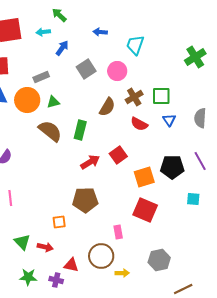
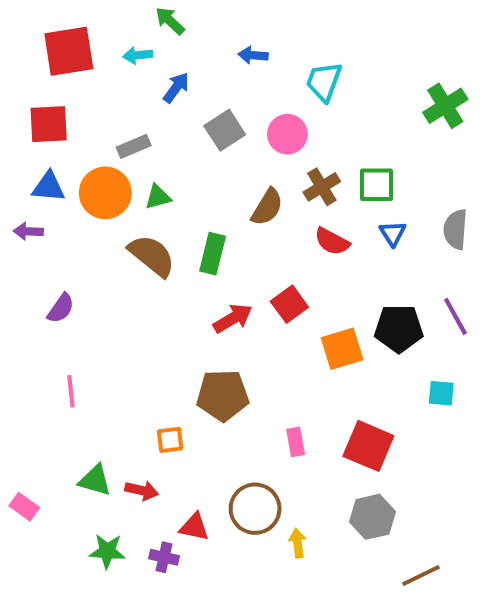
red square: (145, 210) -> (368, 446), moved
pink rectangle: (118, 232) -> (296, 442), moved
green triangle: (22, 242) -> (95, 480), turned -30
yellow arrow: (122, 273) -> (298, 543), turned -96

